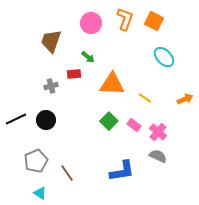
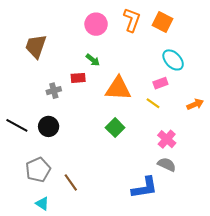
brown trapezoid: (51, 41) -> (36, 46), moved
black line: (16, 119) -> (17, 125), turned 55
pink rectangle: (134, 125) -> (160, 83), moved, turned -56
blue L-shape: (122, 171) -> (145, 188), moved

